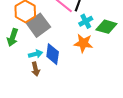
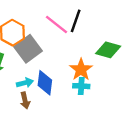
cyan cross: (86, 21) -> (81, 86), moved, turned 32
orange star: (83, 43) -> (81, 70), turned 30

